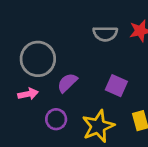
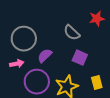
gray semicircle: (105, 34) -> (72, 33), moved, turned 42
purple circle: (56, 119) -> (37, 82), size x1.6

